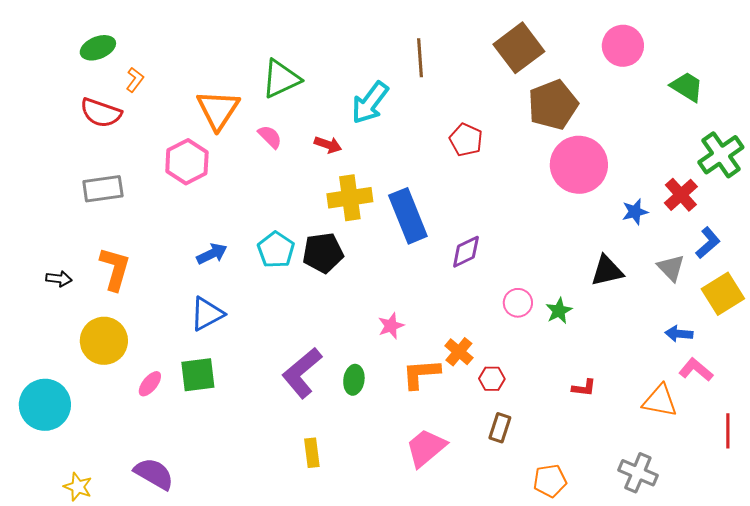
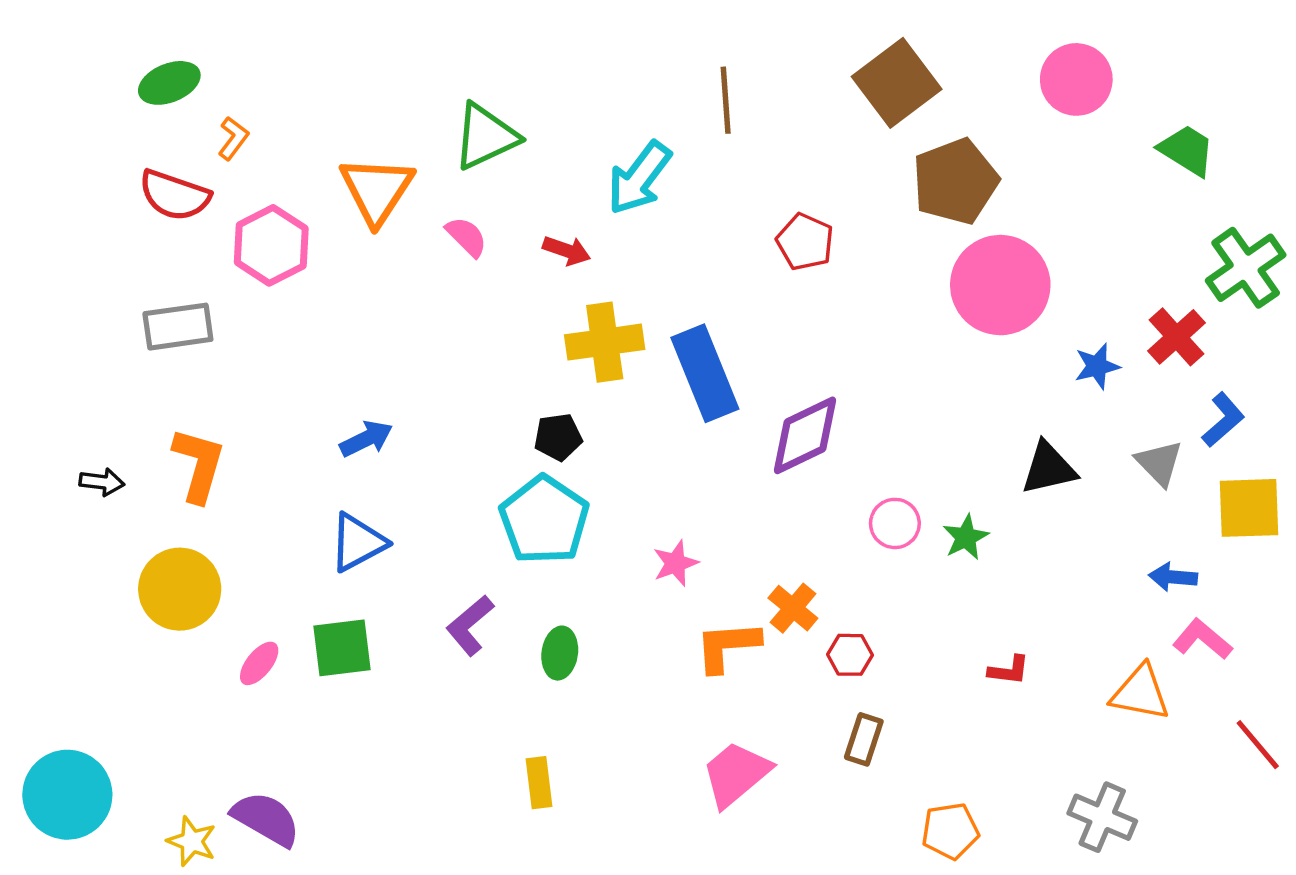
pink hexagon: (187, 162) -> (271, 245), moved
cyan pentagon: (276, 250) -> (544, 520), moved, size x1.4
purple diamond: (466, 252) -> (805, 435), size x1.4
black pentagon: (323, 253) -> (558, 437), size x0.7
yellow square: (723, 294) -> (1249, 508), turned 30
purple L-shape: (302, 373) -> (470, 625), moved, size x0.7
green ellipse: (354, 380) -> (560, 653), moved
cyan circle: (45, 405) -> (67, 795), moved
red line: (728, 431) -> (1258, 745), turned -40
yellow star: (78, 487) -> (192, 841), moved

